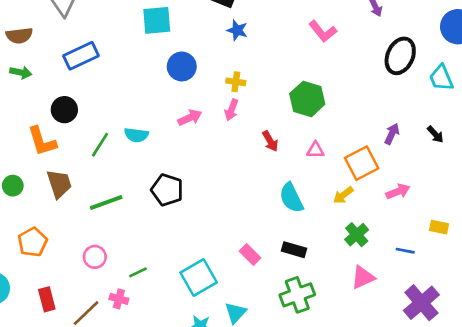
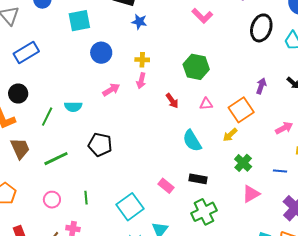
pink arrow: (398, 191) -> (284, 128), moved
green line: (138, 272) -> (86, 198), moved, turned -64

